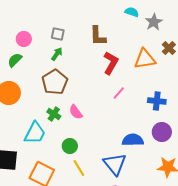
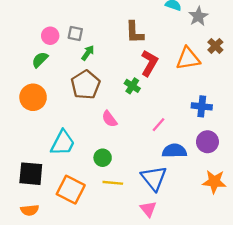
gray square: (58, 34) -> (75, 33), moved
pink line: (119, 93) -> (158, 125), moved
green cross: (54, 114) -> (132, 86), moved
yellow line: (79, 168) -> (113, 183), turned -54

